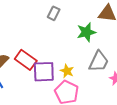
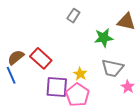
gray trapezoid: (99, 62) -> (112, 68), turned 70
purple square: (44, 72) -> (57, 87), moved

